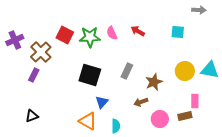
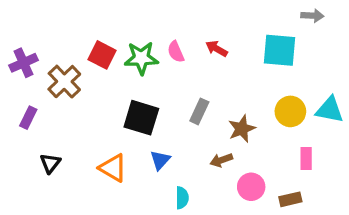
cyan square: (178, 32) -> (279, 50), size x1.6
purple rectangle: (34, 75) -> (28, 118), moved
black triangle: (32, 116) -> (50, 163), moved, turned -32
brown rectangle: (185, 116) -> (290, 199), moved
orange triangle: (88, 121) -> (113, 168), moved

